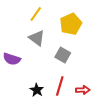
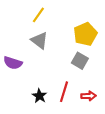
yellow pentagon: (71, 24) -> (85, 34), moved
gray square: (63, 55) -> (80, 61), moved

